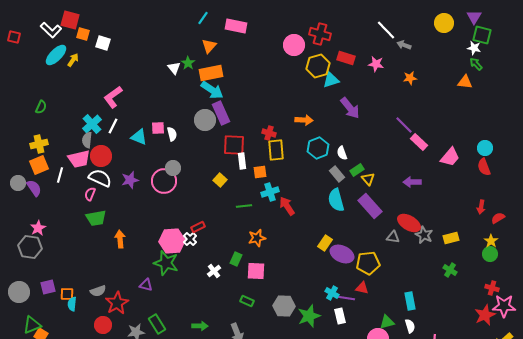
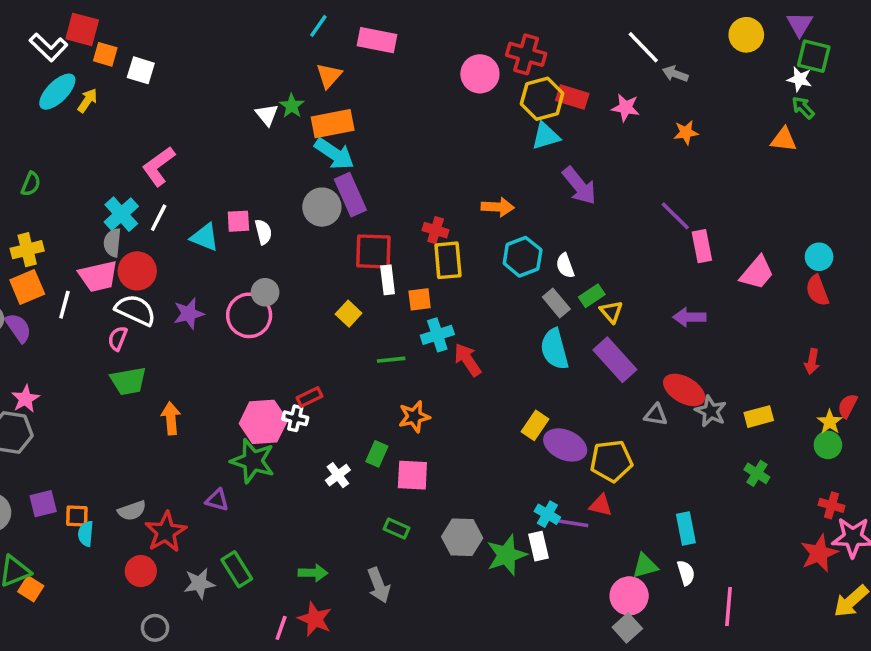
yellow hexagon: (318, 66) -> (542, 99), moved
pink rectangle: (419, 142) -> (702, 246), turned 36
red semicircle: (498, 218) -> (847, 406), moved, turned -32
white cross: (190, 239) -> (295, 418), turned -32
white rectangle: (340, 316) -> (539, 546), moved

